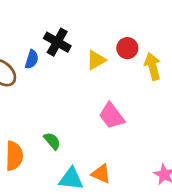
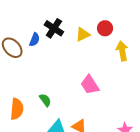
red circle: (127, 48) -> (105, 28), moved
yellow triangle: (96, 60) -> (83, 34), moved

